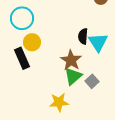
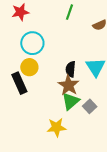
cyan circle: (22, 18) -> (32, 43), moved
black semicircle: (83, 36) -> (71, 69), moved

